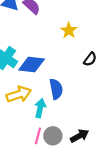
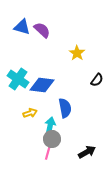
yellow arrow: (19, 94) -> (30, 113), size x0.6
gray circle: (53, 136) -> (52, 139), moved

